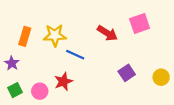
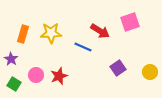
blue line: (75, 55) -> (83, 47), moved
green square: (15, 90) -> (14, 84), turned -32
pink circle: (40, 91) -> (36, 75), moved

